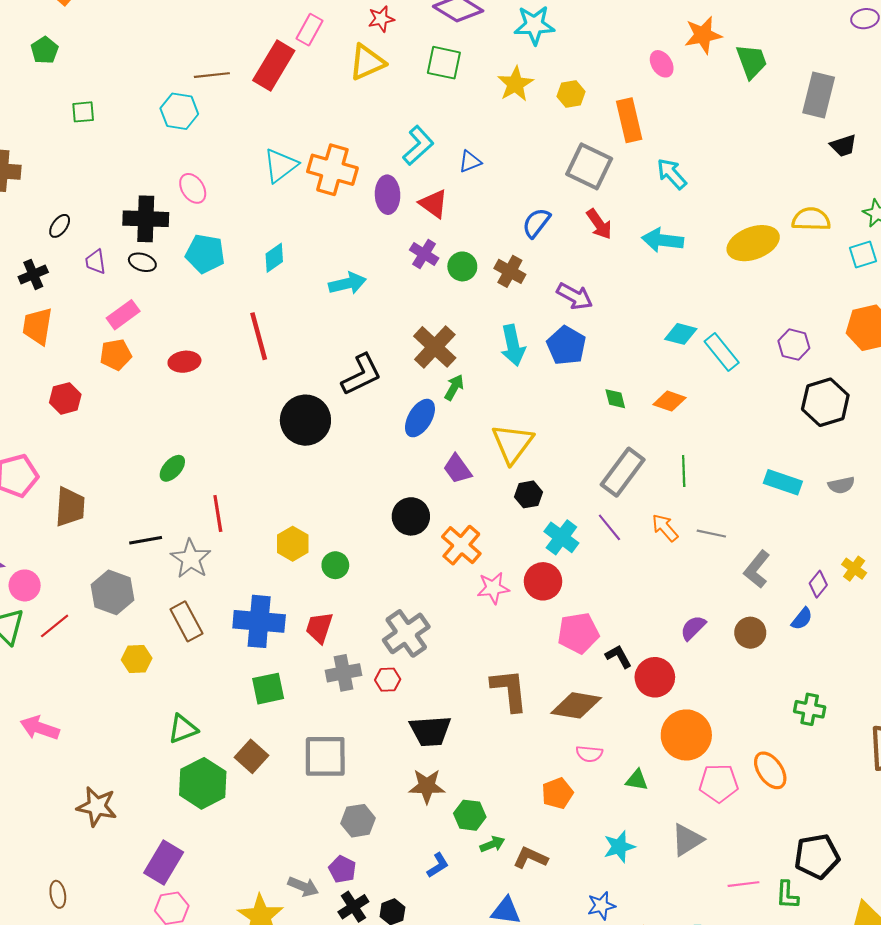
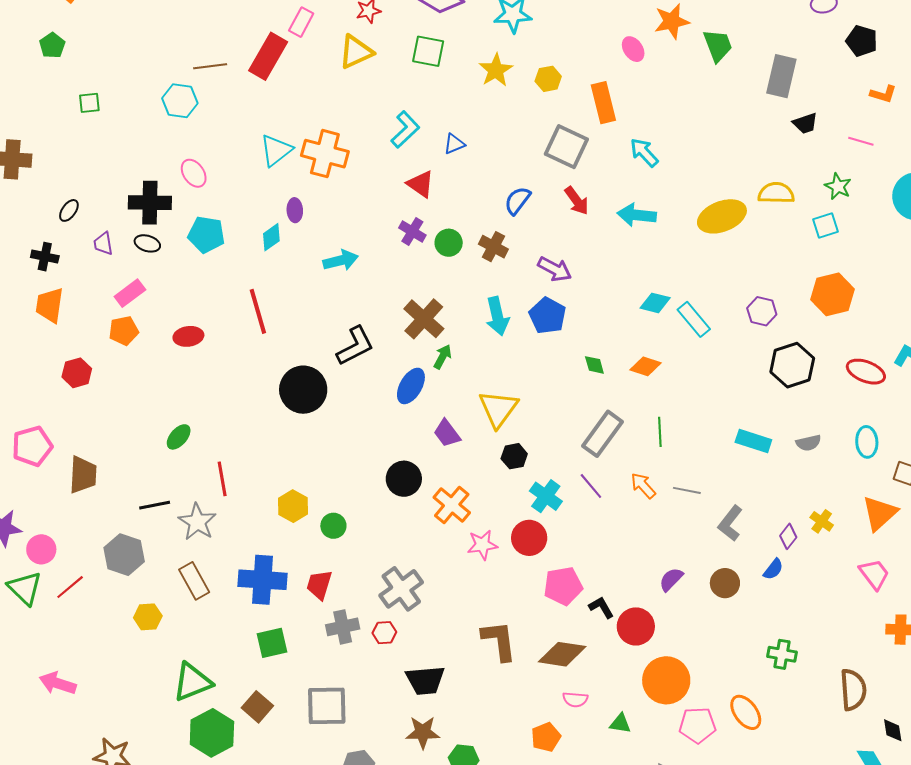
purple ellipse: (388, 195) -> (295, 210), moved, size x0.7
black cross: (33, 274) -> (45, 257), turned 36
green triangle: (183, 729) -> (192, 682), size x1.4

